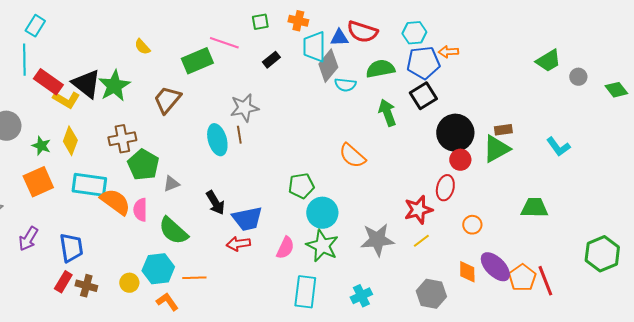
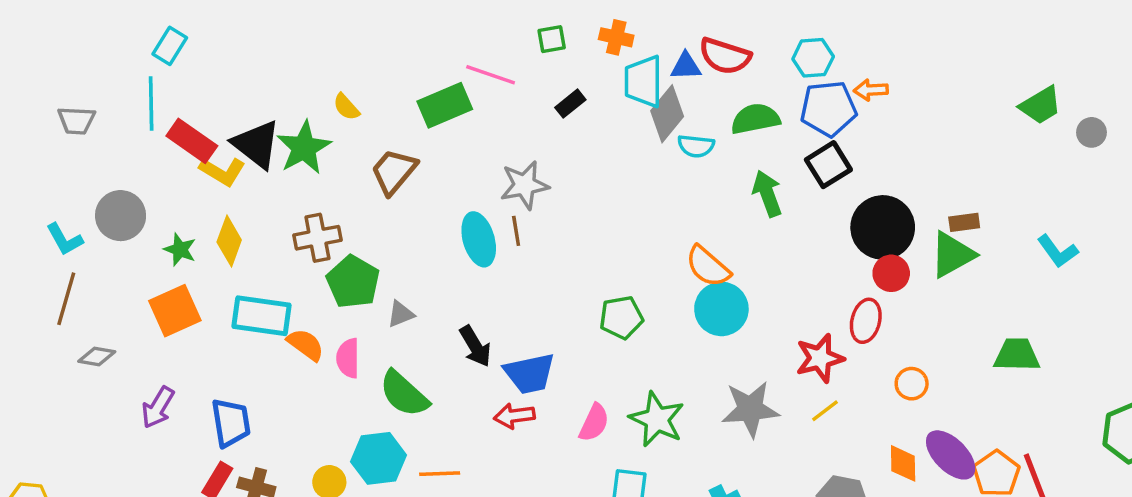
yellow semicircle: (142, 47) -> (346, 107), moved
orange semicircle: (115, 202) -> (306, 345), size x0.7
cyan circle: (322, 213) -> (721, 309), moved

